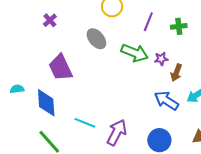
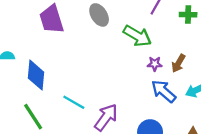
purple star: (161, 59) -> (155, 64), moved
purple trapezoid: (61, 68) -> (52, 19), moved

